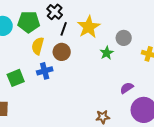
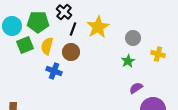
green star: (107, 53) -> (128, 61), moved
blue cross: (45, 71) -> (54, 71), turned 35
green square: (16, 78) -> (25, 45), moved

